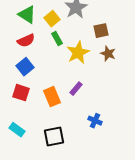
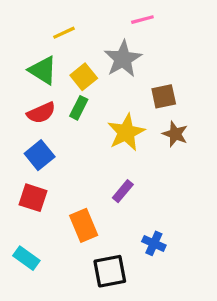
green rectangle: (57, 39) -> (79, 108), moved, turned 56
orange rectangle: (52, 97) -> (84, 225), moved
black square: (54, 137) -> (110, 271), moved

